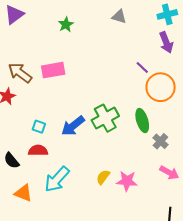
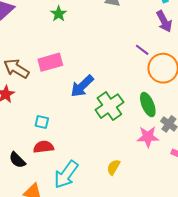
blue arrow: (73, 126) -> (82, 86), moved
pink star: (127, 181) -> (148, 137), moved

